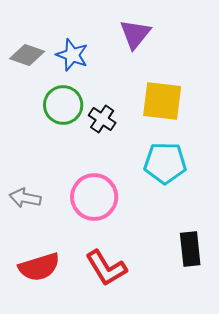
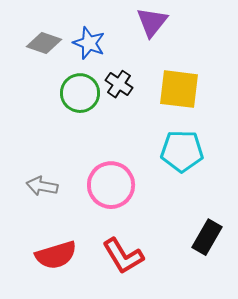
black cross: (102, 119) -> (119, 84), moved
black rectangle: (190, 249) -> (207, 237), turned 36

